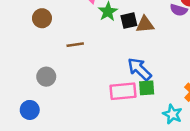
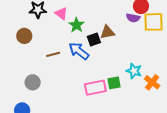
black square: (129, 21) -> (94, 39), moved
blue arrow: (139, 69) -> (79, 51), moved
cyan star: (172, 114) -> (134, 71), moved

